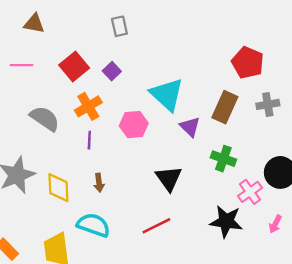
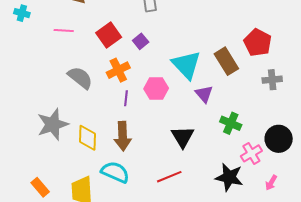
brown rectangle: (225, 107) -> (226, 61), moved, turned -60
purple line: (89, 140) -> (126, 98), moved
brown arrow: (99, 183) -> (123, 136), size x1.8

